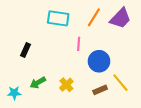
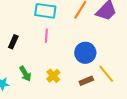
pink line: (79, 44) -> (46, 36), moved
green arrow: (38, 83) -> (25, 74), turned -91

